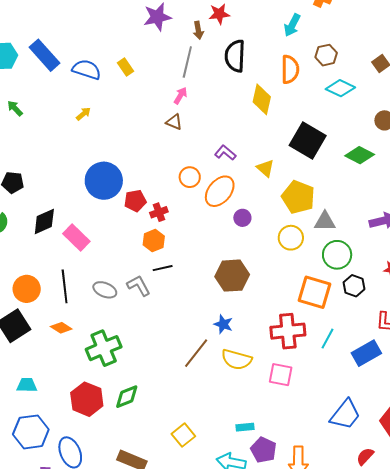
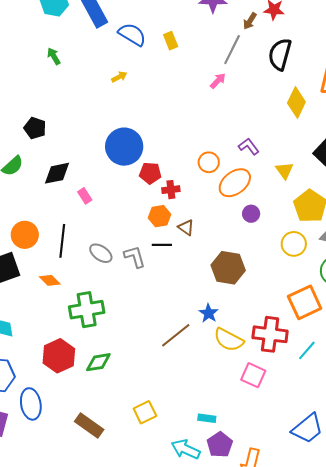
brown arrow: (198, 30) -> (250, 21), turned 30
brown triangle: (174, 122) -> (186, 227), moved
pink rectangle: (76, 238) -> (85, 196), size x0.6
orange square: (314, 292) -> (305, 302), turned 36
yellow semicircle: (237, 359) -> (229, 340), moved

